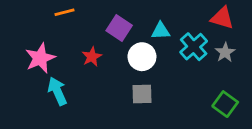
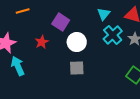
cyan triangle: (161, 31) -> (104, 14), moved, turned -48

